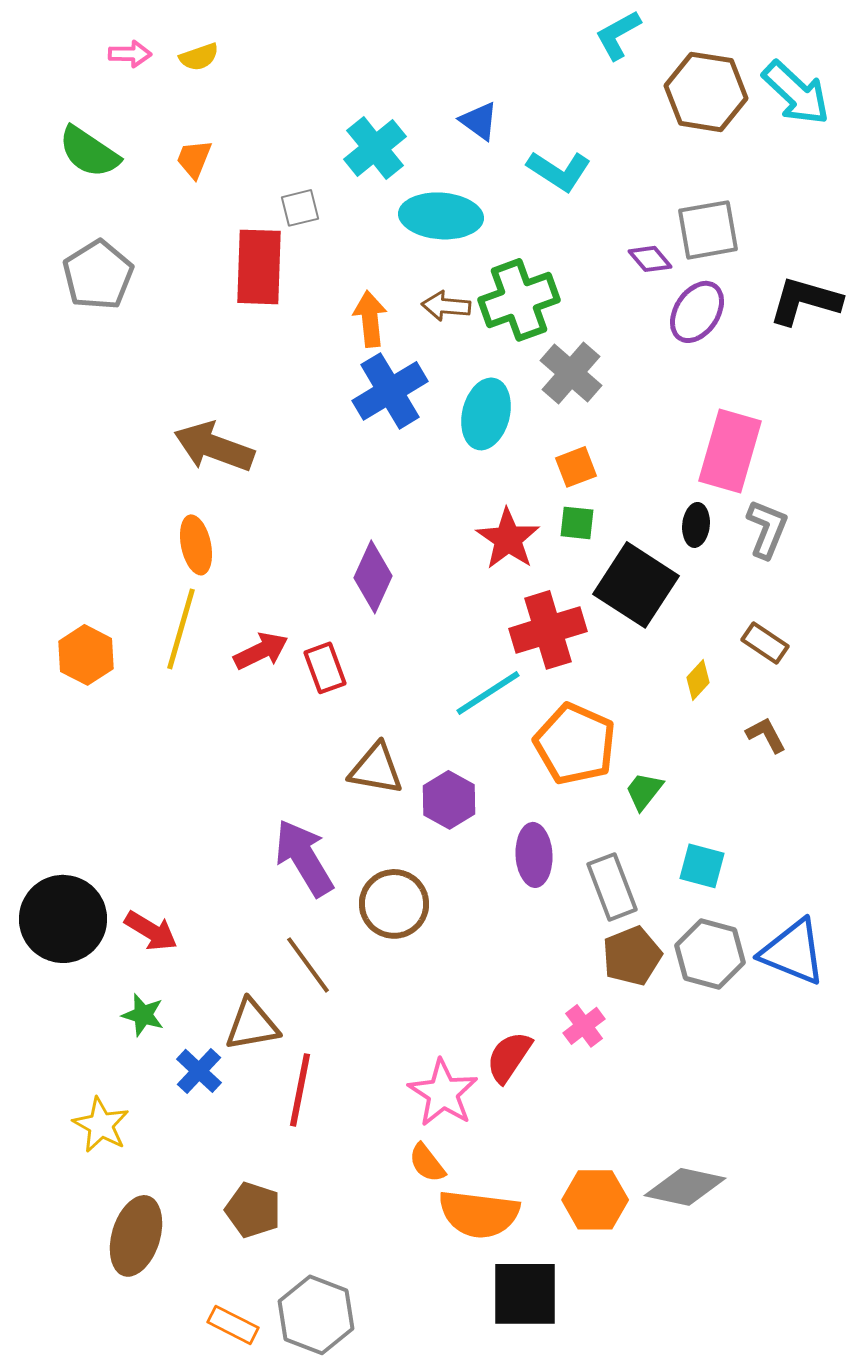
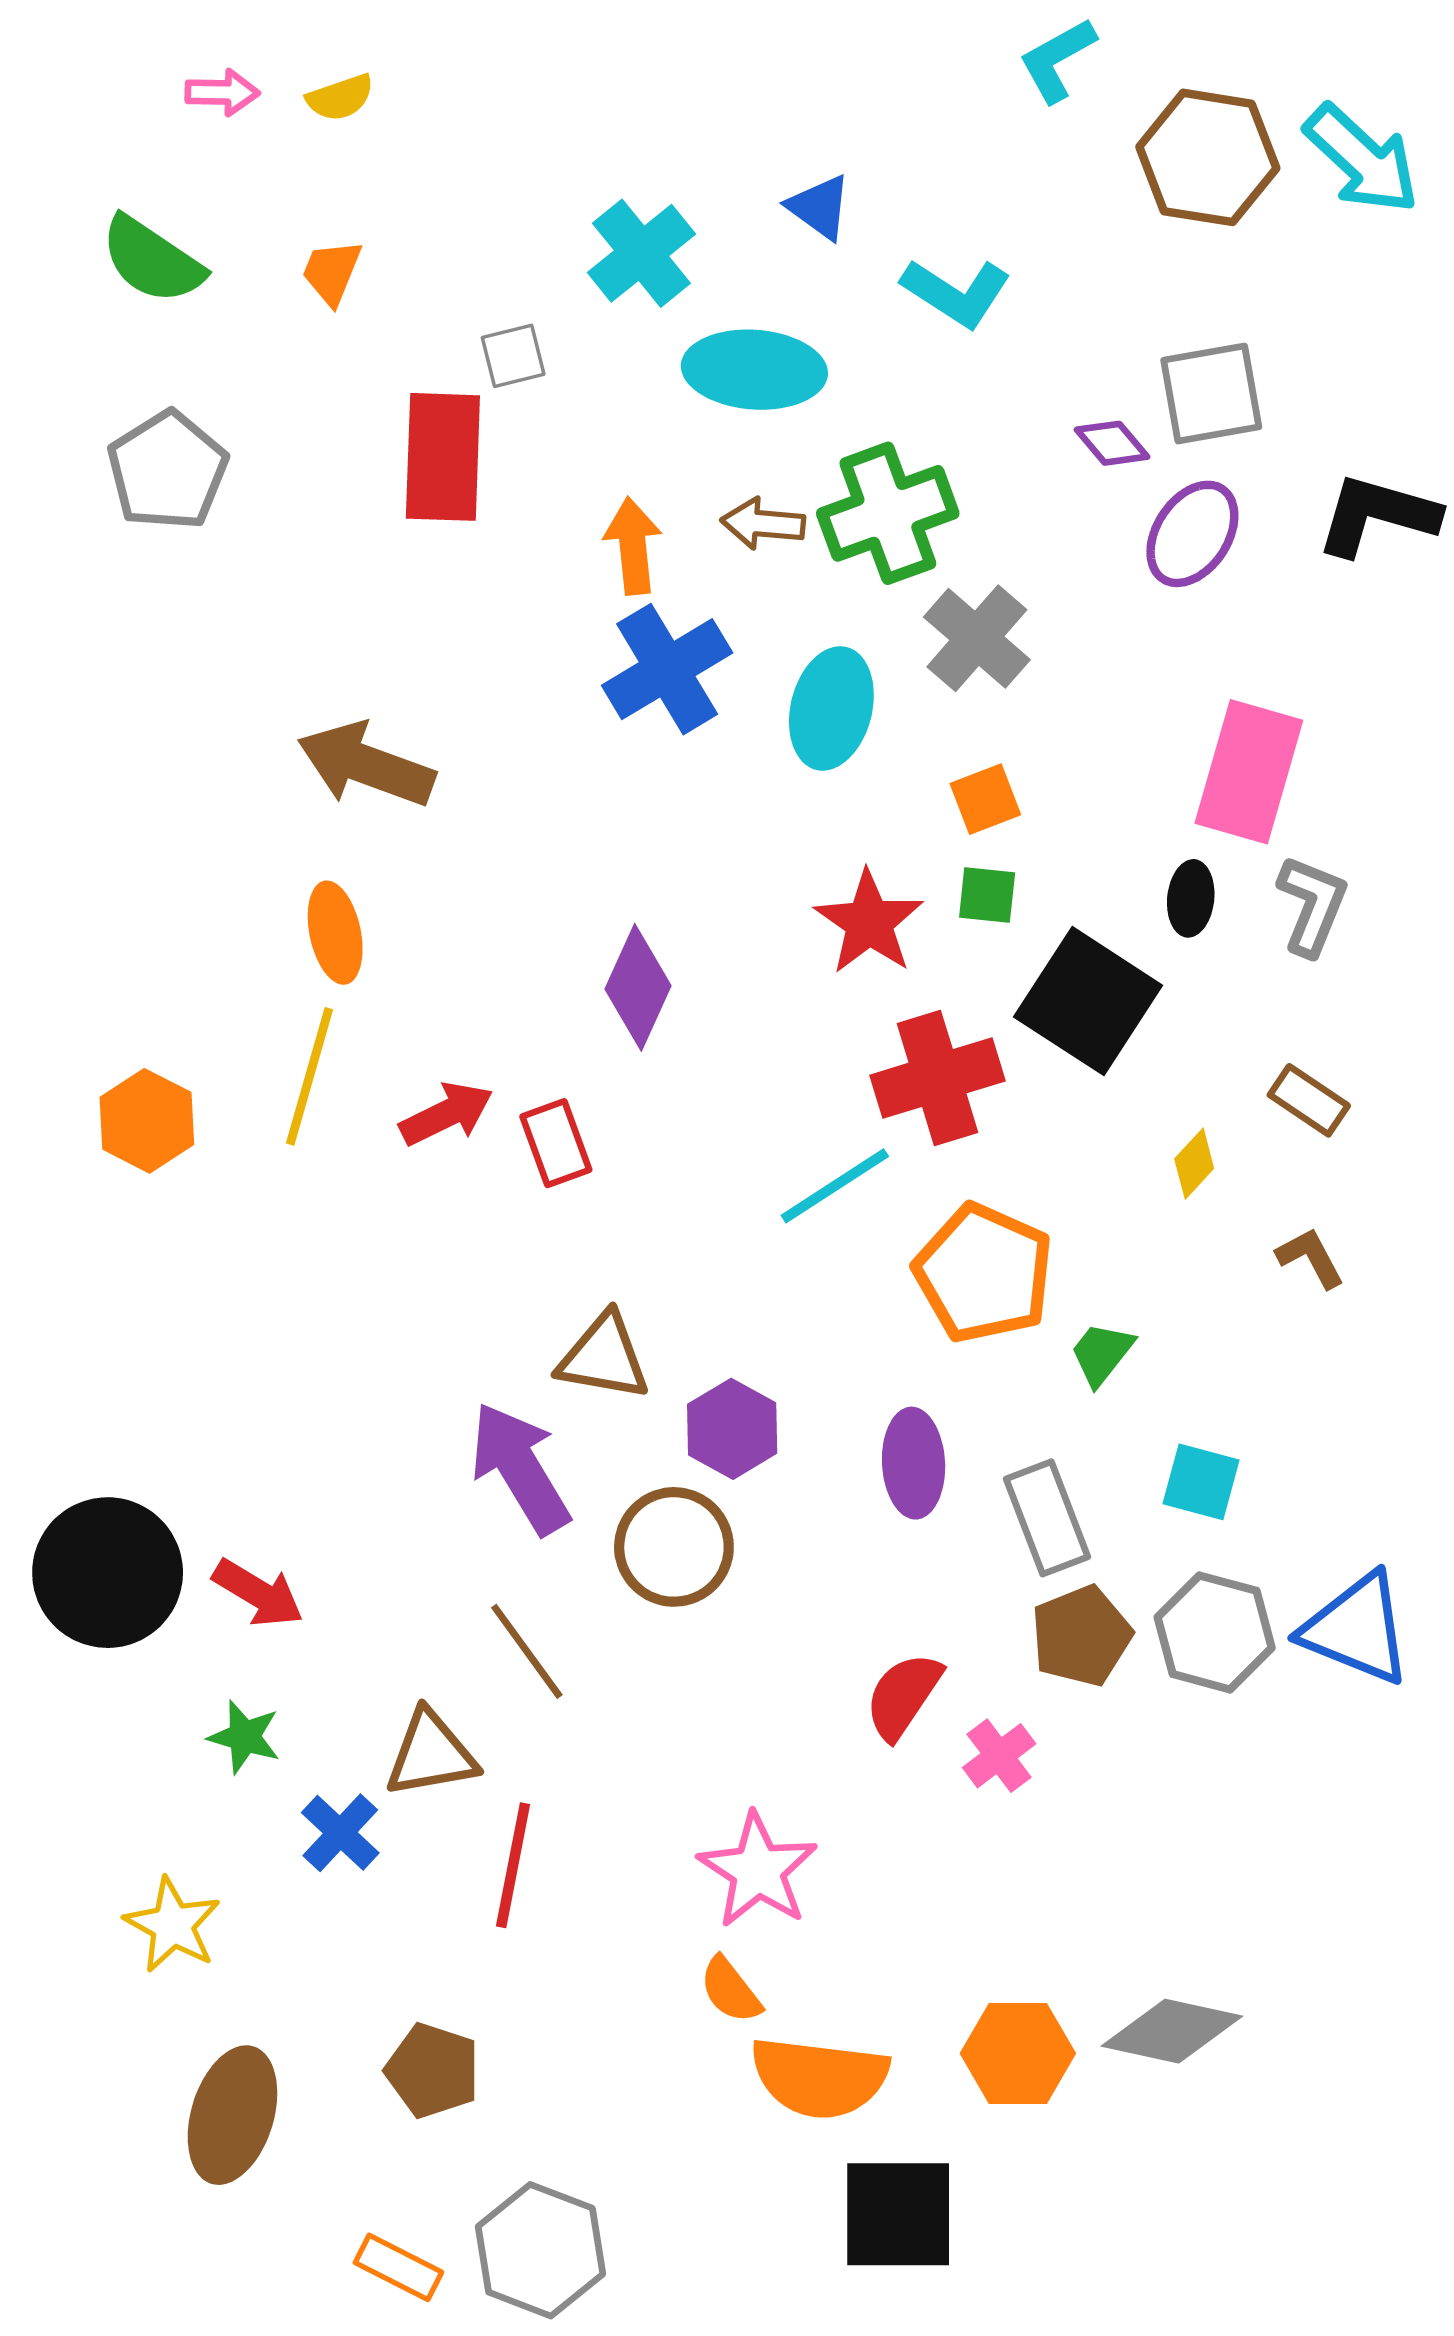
brown triangle: (376, 769) -> (604, 1357), moved
purple hexagon: (449, 800) -> (732, 1429), moved
red semicircle: (509, 1057) -> (903, 1696), moved

